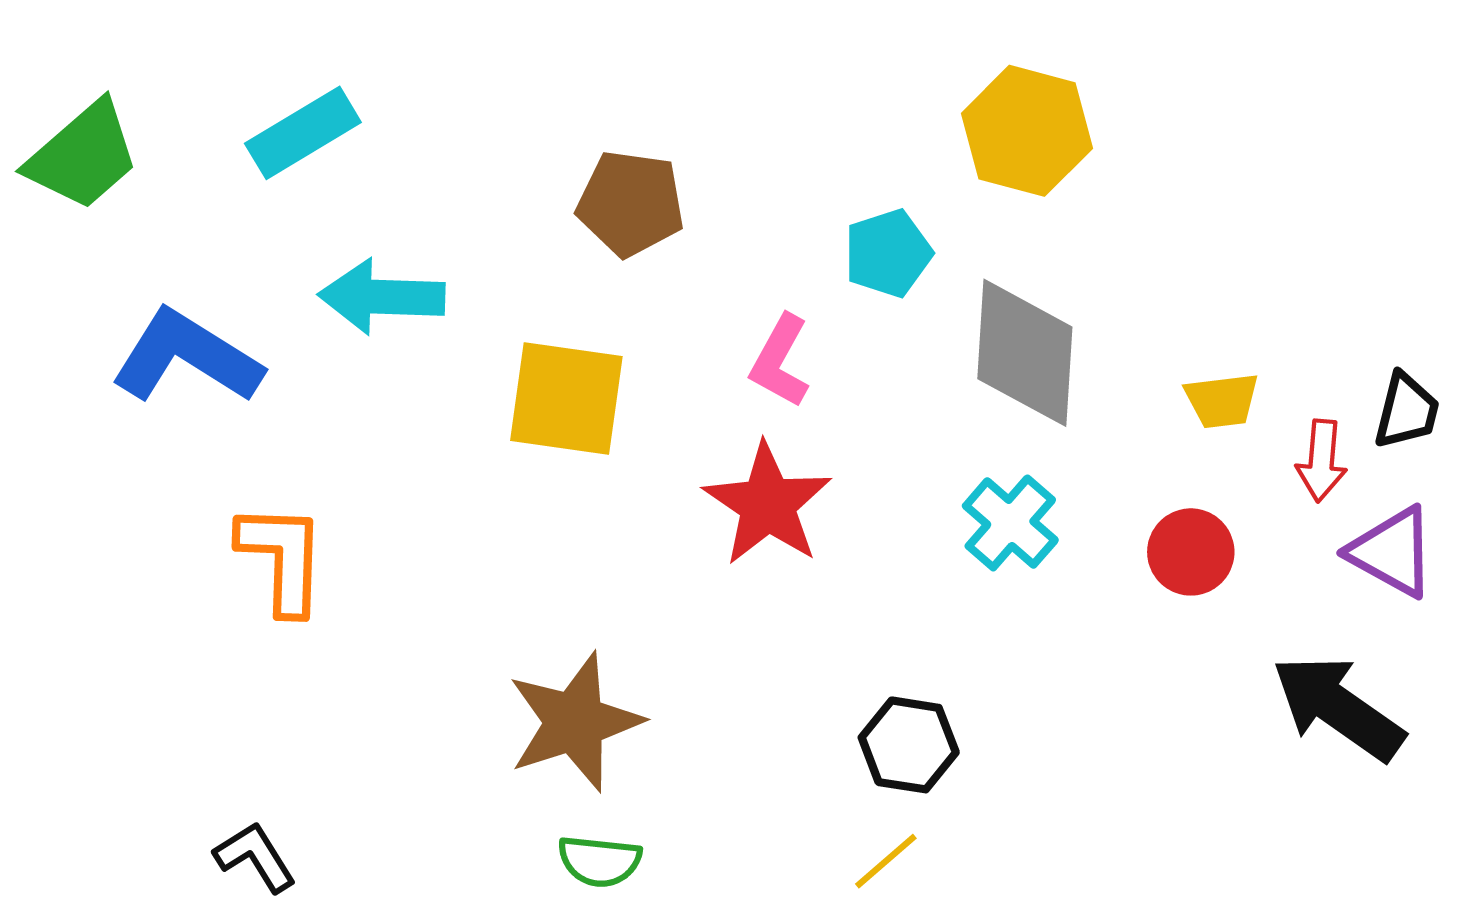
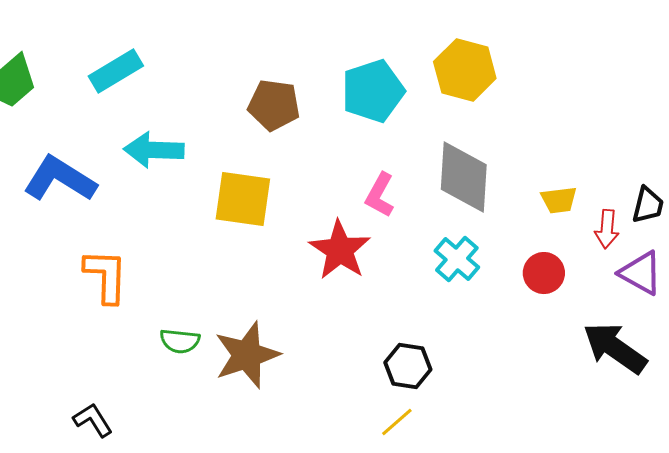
cyan pentagon: (888, 253) -> (373, 91), moved, size x1.5
pink L-shape: (780, 361) -> (380, 195), moved
green semicircle: (600, 861) -> (180, 341), moved

